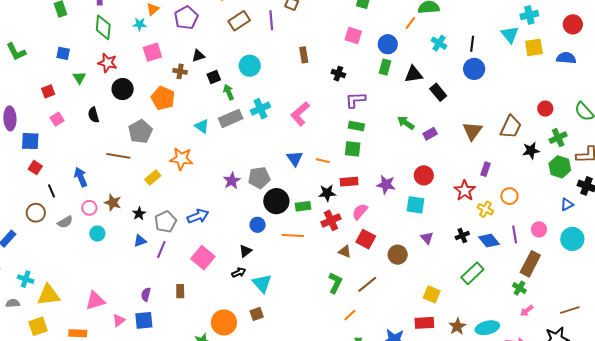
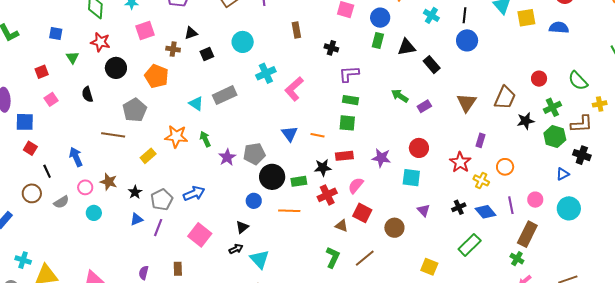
green arrow: (229, 92) -> (205, 139), moved
cyan cross: (260, 109) -> (266, 73), moved

